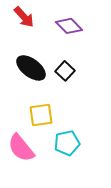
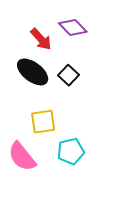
red arrow: (24, 17) -> (41, 39), moved

